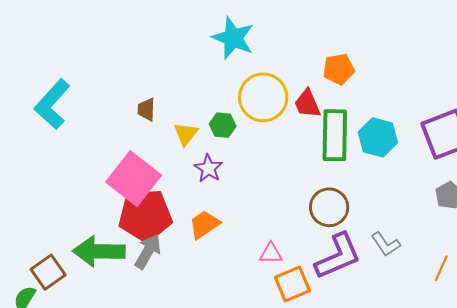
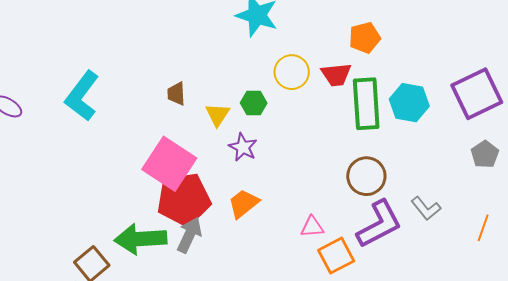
yellow circle: (263, 97) -> (292, 72), size x0.7
red trapezoid: (307, 104) -> (336, 75), turned -68

